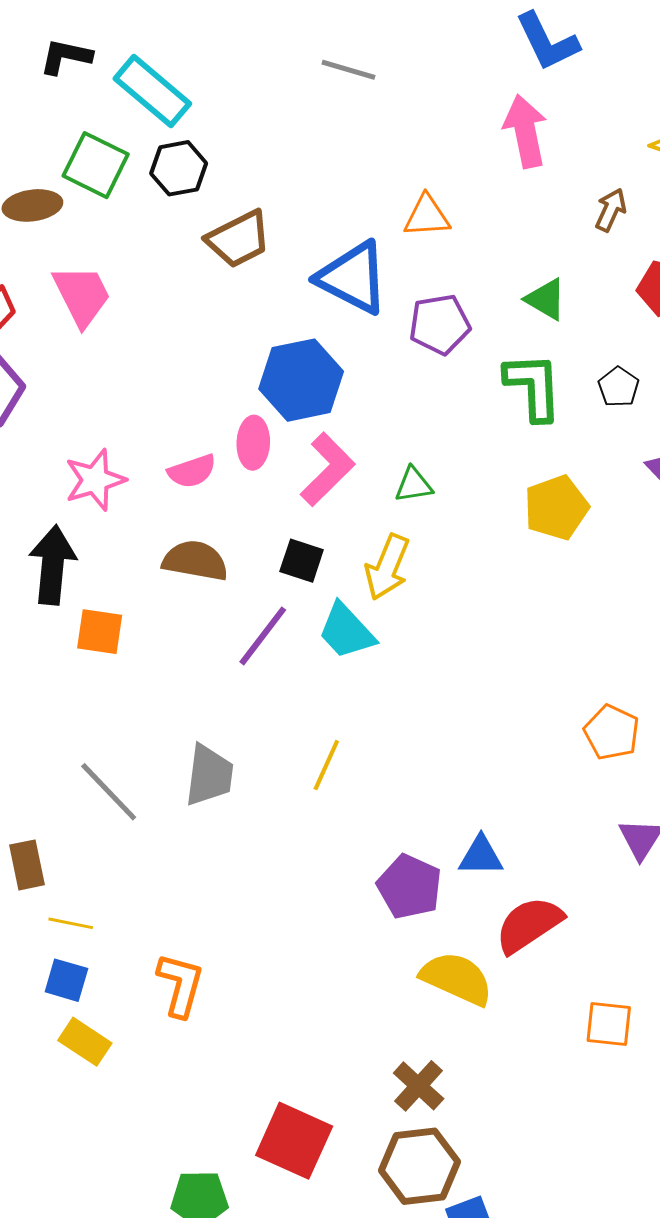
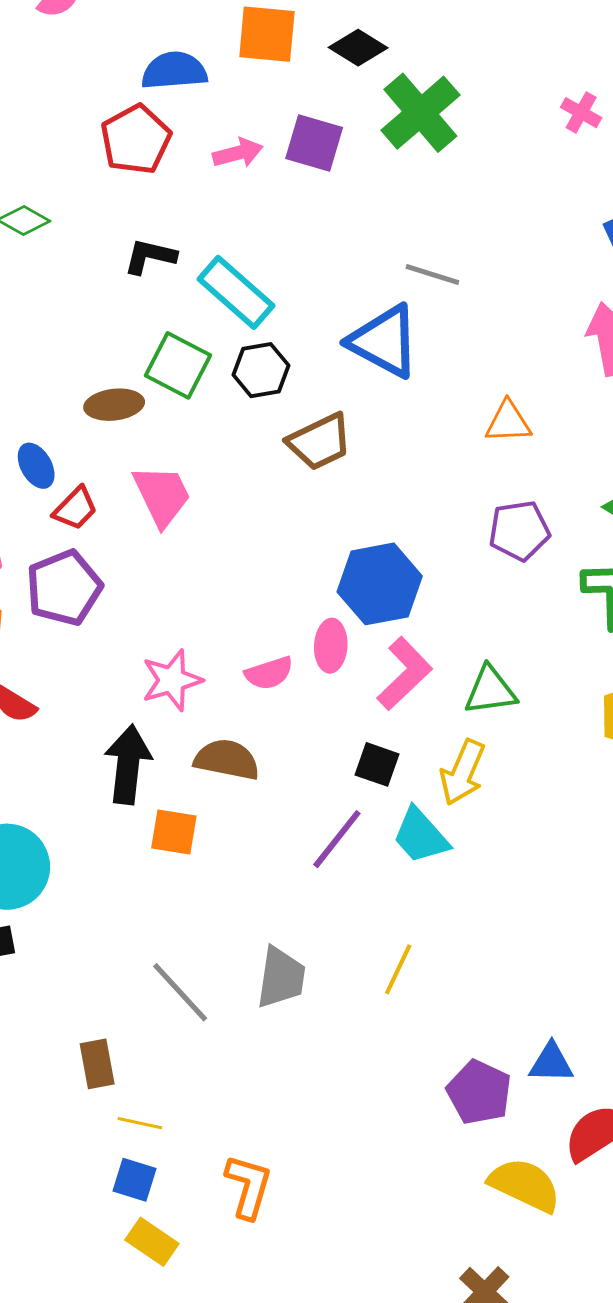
blue triangle: (353, 278) -> (384, 341), moved
green triangle: (414, 485) -> (490, 691), size x1.4
brown semicircle: (195, 561) -> (227, 760), moved

